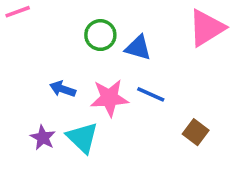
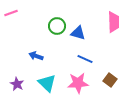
pink star: (109, 98) -> (78, 83), moved
purple star: (43, 138) -> (17, 84), moved

